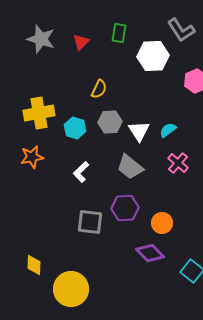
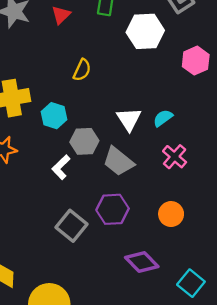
gray hexagon: (110, 122) -> (84, 141), moved
gray square: (90, 222) -> (72, 226), turned 32
orange circle: (162, 223) -> (171, 214), moved

